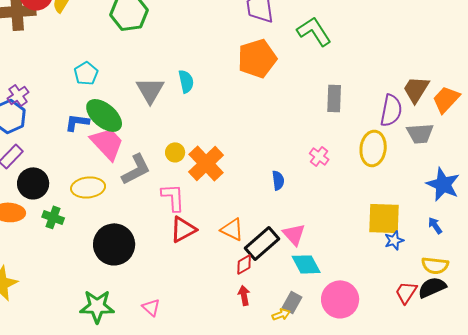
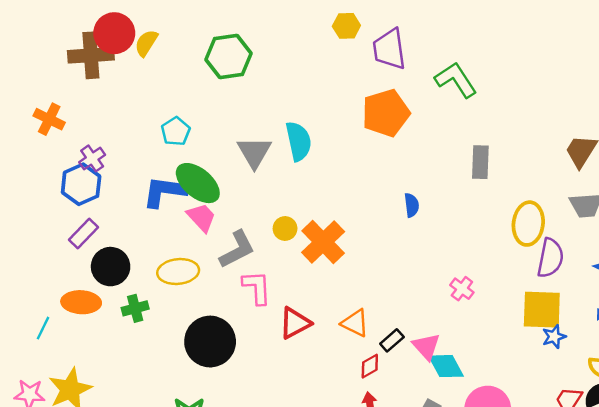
cyan semicircle: (186, 81) -> (299, 141), size x1.4
purple semicircle: (391, 110) -> (550, 258), moved
blue L-shape: (77, 122) -> (165, 192), size x1.5
pink trapezoid: (107, 143) -> (201, 217), size x0.7
pink cross: (319, 156) -> (462, 289), moved
blue semicircle: (278, 180) -> (412, 205), moved
pink L-shape: (173, 197) -> (257, 287), moved
green cross: (53, 217) -> (135, 308), turned -35
pink triangle: (294, 234) -> (426, 346), moved
black rectangle: (262, 243) -> (392, 340), size x0.6

